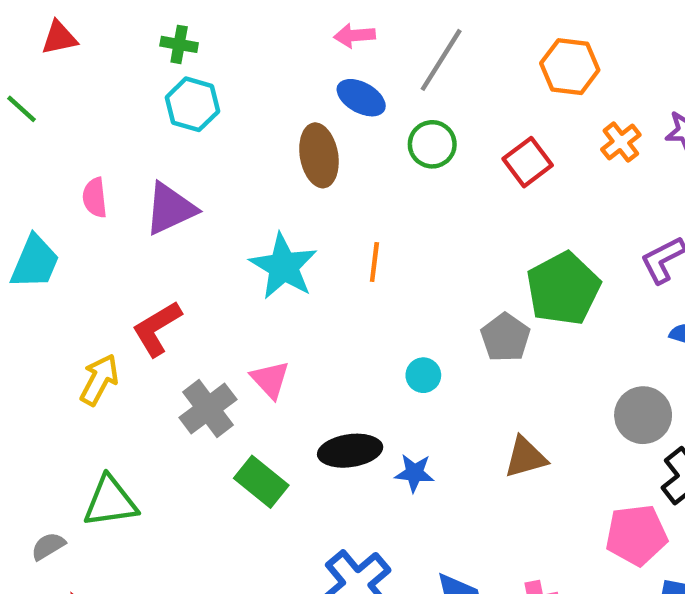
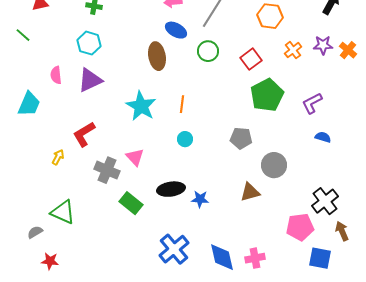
cyan hexagon: (192, 104) -> (89, 43), moved
green pentagon: (563, 289) -> (267, 95), moved
gray pentagon: (505, 337) -> (241, 138), turned -30
cyan circle: (423, 375) -> (185, 139), moved
yellow arrow: (99, 380) -> (58, 157), size x0.7
gray cross: (208, 408) -> (107, 170), turned -30
gray circle: (643, 415) -> (274, 165), moved
green triangle: (110, 502) -> (63, 212), turned 32

